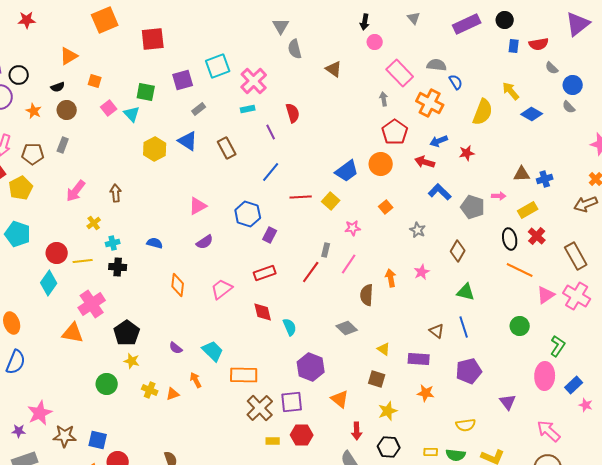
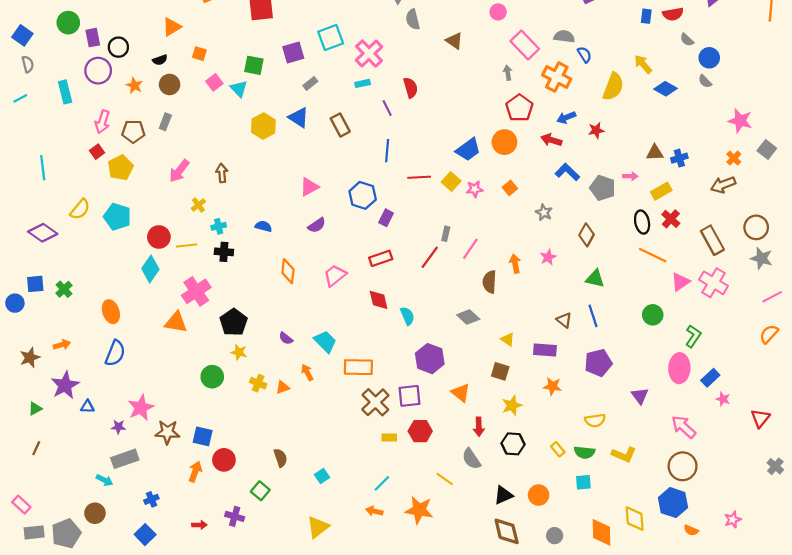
blue line: (271, 172) -> (387, 151), turned -35
pink star: (353, 228) -> (475, 189), moved
yellow rectangle: (431, 452) -> (558, 449), turned 48

